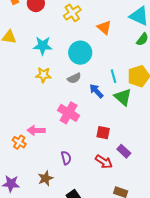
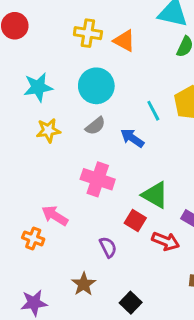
yellow cross: (72, 13) -> (88, 33), moved, turned -36
green triangle: (123, 97) -> (155, 195), moved
pink arrow: (36, 130) -> (55, 216), turned 42
red square: (103, 133) -> (135, 221), moved, turned 32

